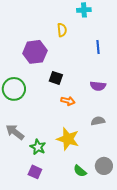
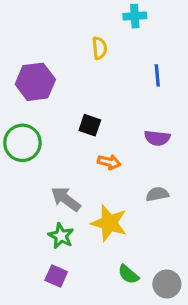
purple hexagon: (35, 52) -> (35, 82), moved
gray arrow: (15, 132) -> (66, 199), moved
gray circle: (104, 166) -> (167, 284), moved

